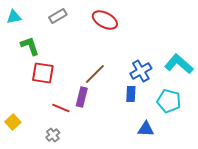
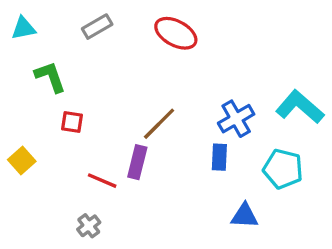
red square: (43, 73) -> (72, 122), size x0.6
yellow square: (13, 122) -> (22, 160), moved

